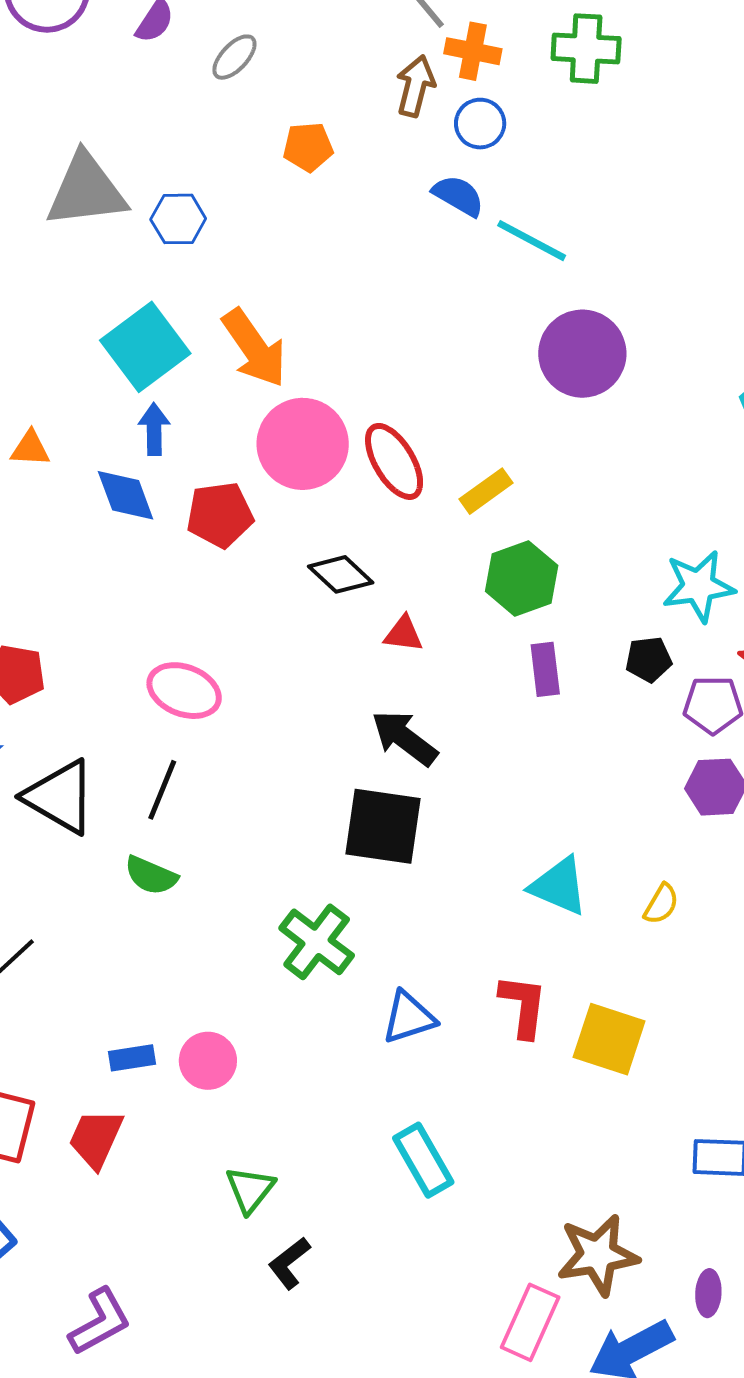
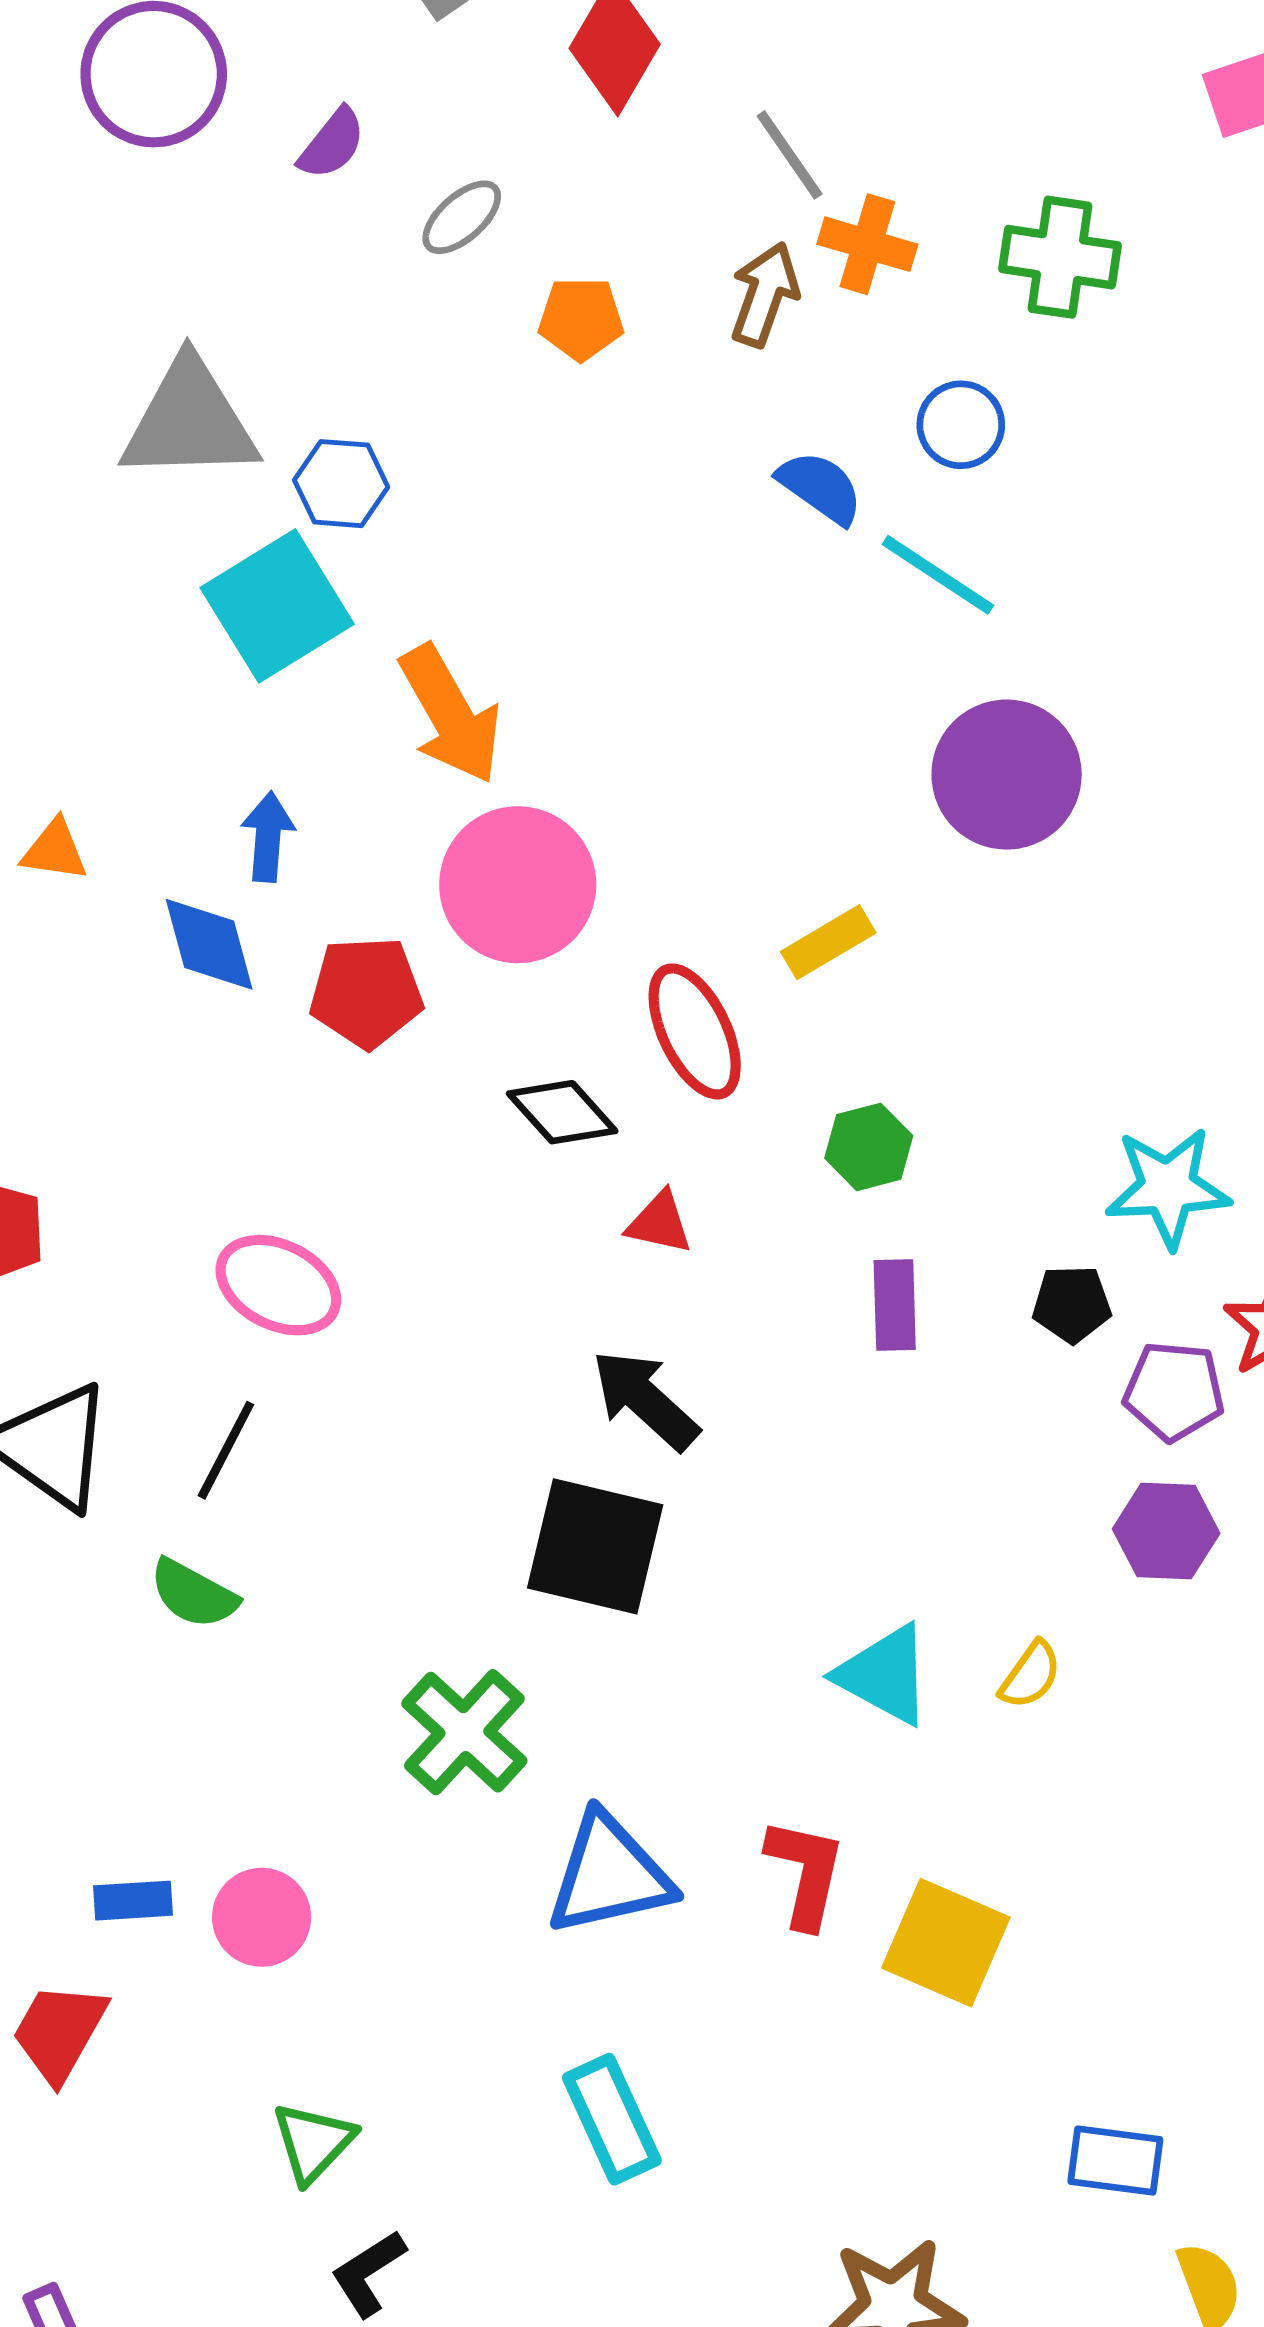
blue circle: (480, 124) -> (961, 425), moved
orange pentagon: (308, 147) -> (581, 319), moved
cyan square: (145, 347) -> (277, 606), moved
red ellipse: (394, 461) -> (695, 1031), moved
yellow rectangle: (486, 491) -> (828, 942), moved
green hexagon: (522, 578) -> (869, 1147), size x0.7
yellow semicircle: (661, 904) -> (1031, 1675), moved
blue triangle: (409, 1017) -> (609, 1875), size x1.4

